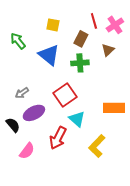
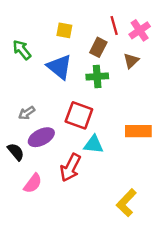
red square: (65, 95) -> (79, 115), turned -35
cyan triangle: (77, 119) -> (93, 144), turned -36
yellow L-shape: (97, 146) -> (126, 203), moved

